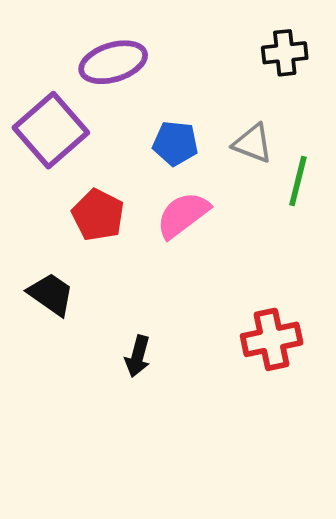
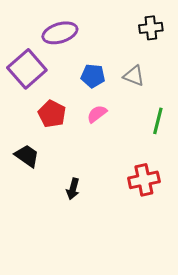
green line: (298, 181) -> (158, 121), moved
pink semicircle: (183, 215) -> (97, 114), size x0.7

